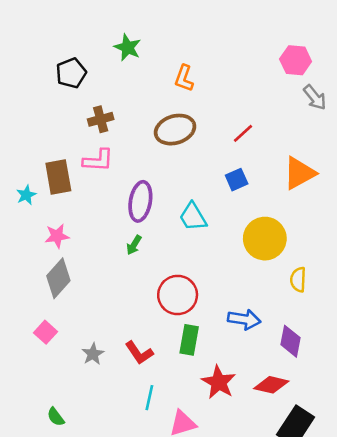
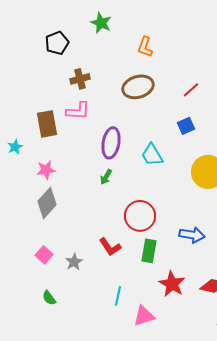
cyan star: (26, 195) -> (15, 147), moved
pink square: (45, 332) -> (44, 255), moved
red L-shape: (139, 353) -> (110, 247), moved
green semicircle: (56, 417) -> (49, 298), moved

